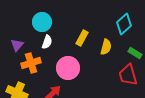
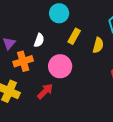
cyan circle: (42, 22) -> (59, 13), moved

